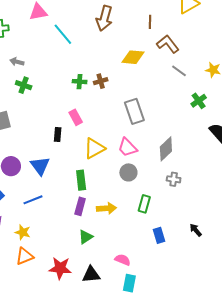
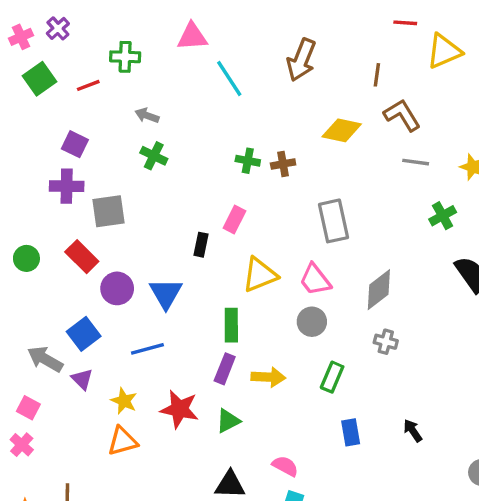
gray line: (179, 71) -> (416, 162), turned -35
pink rectangle: (76, 117) -> (234, 219), turned 49
red star: (60, 268) -> (179, 409), moved

